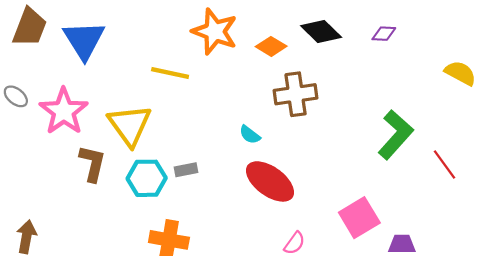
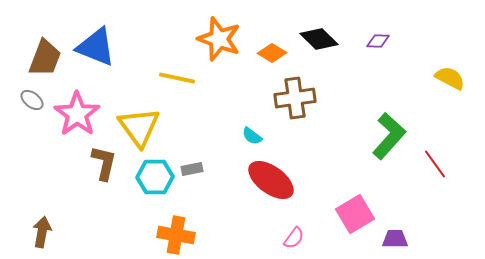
brown trapezoid: (30, 27) -> (45, 58), moved
blue triangle: (84, 40) -> (96, 47), turned -36

